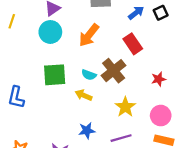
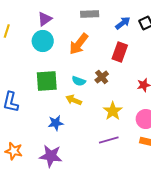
red rectangle: (133, 44) -> (120, 52), turned 54
brown cross: (114, 71) -> (102, 77), size x0.6
blue star: (87, 131) -> (56, 123), moved

